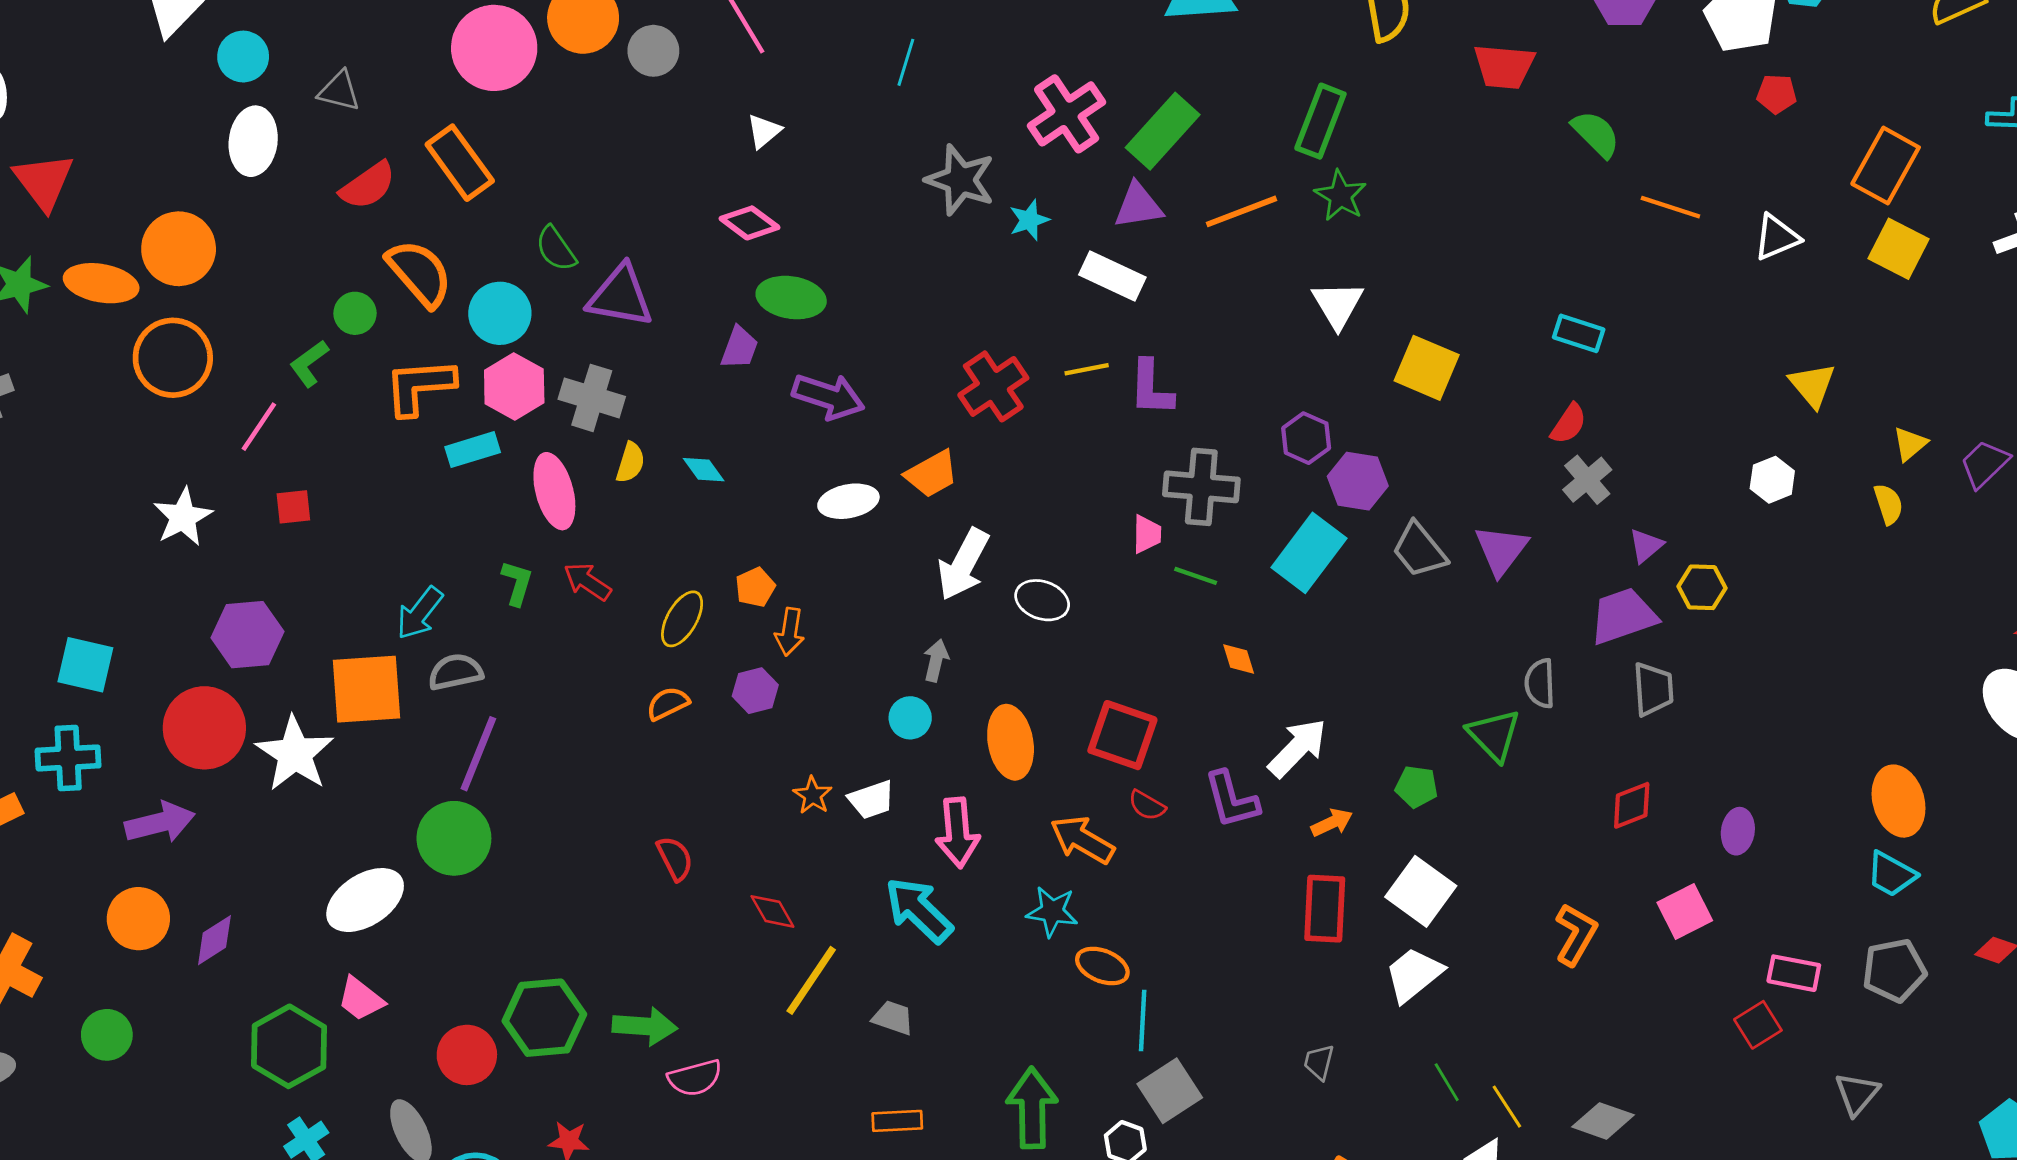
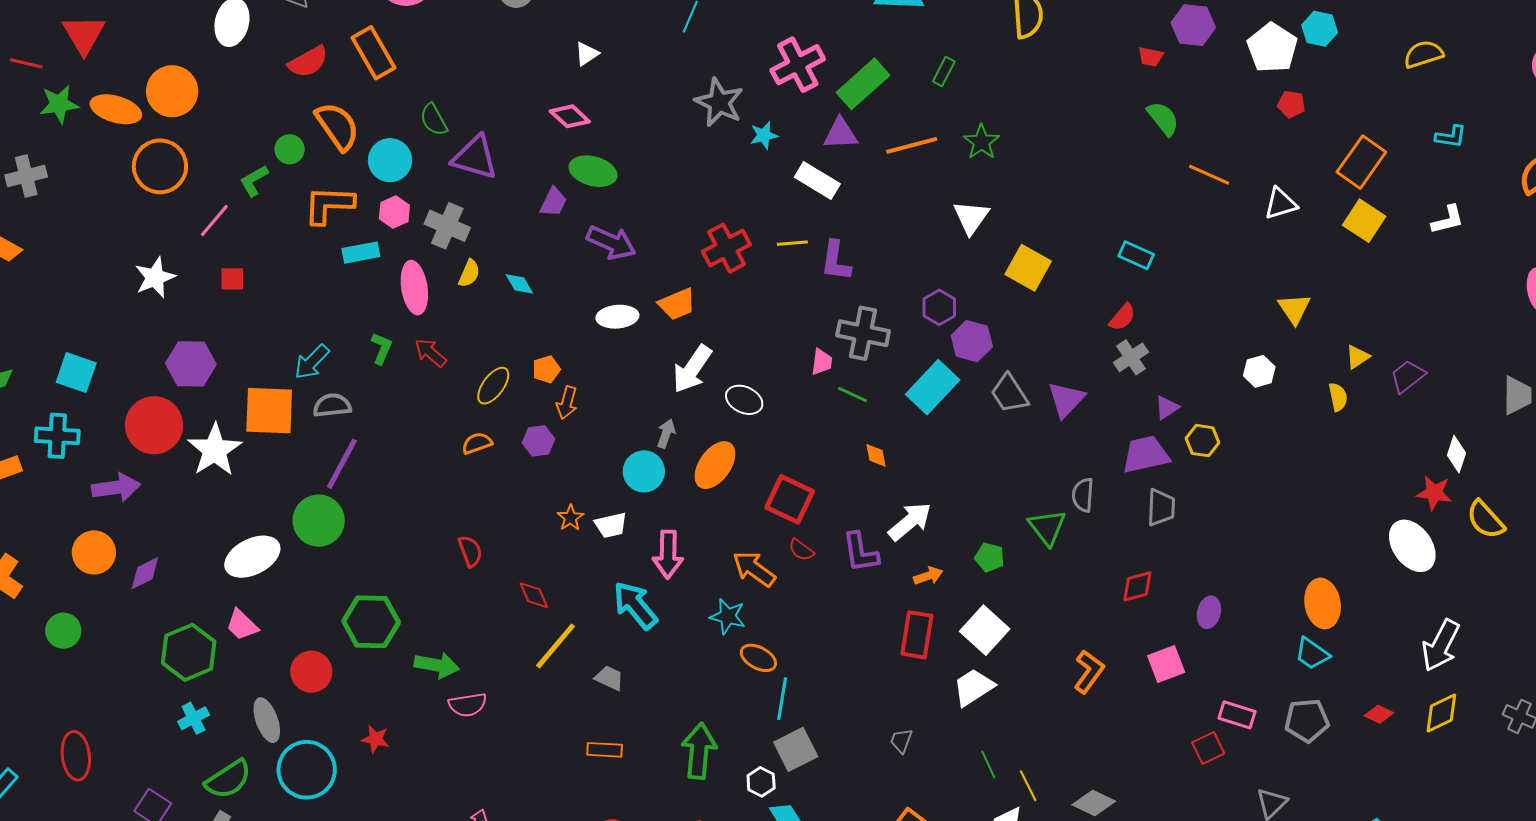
red trapezoid: (1504, 67) -> (1151, 57), moved, size x0.6
green rectangle: (1320, 121) -> (944, 71), moved, size x0.6
pink hexagon: (514, 386) -> (394, 212), size x0.7
cyan circle: (910, 718) -> (644, 471), size x1.4
orange ellipse: (1011, 742) -> (715, 465), moved, turned 39
green hexagon: (544, 1018) -> (371, 622), moved

